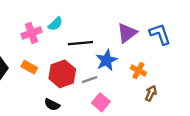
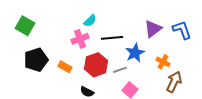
pink cross: (32, 33) -> (80, 39), moved
orange rectangle: (29, 67) -> (65, 67), moved
brown arrow: (151, 93) -> (174, 82), size x1.5

